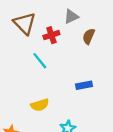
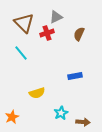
gray triangle: (71, 16) -> (56, 17), moved
cyan line: (40, 61) -> (21, 53), moved

